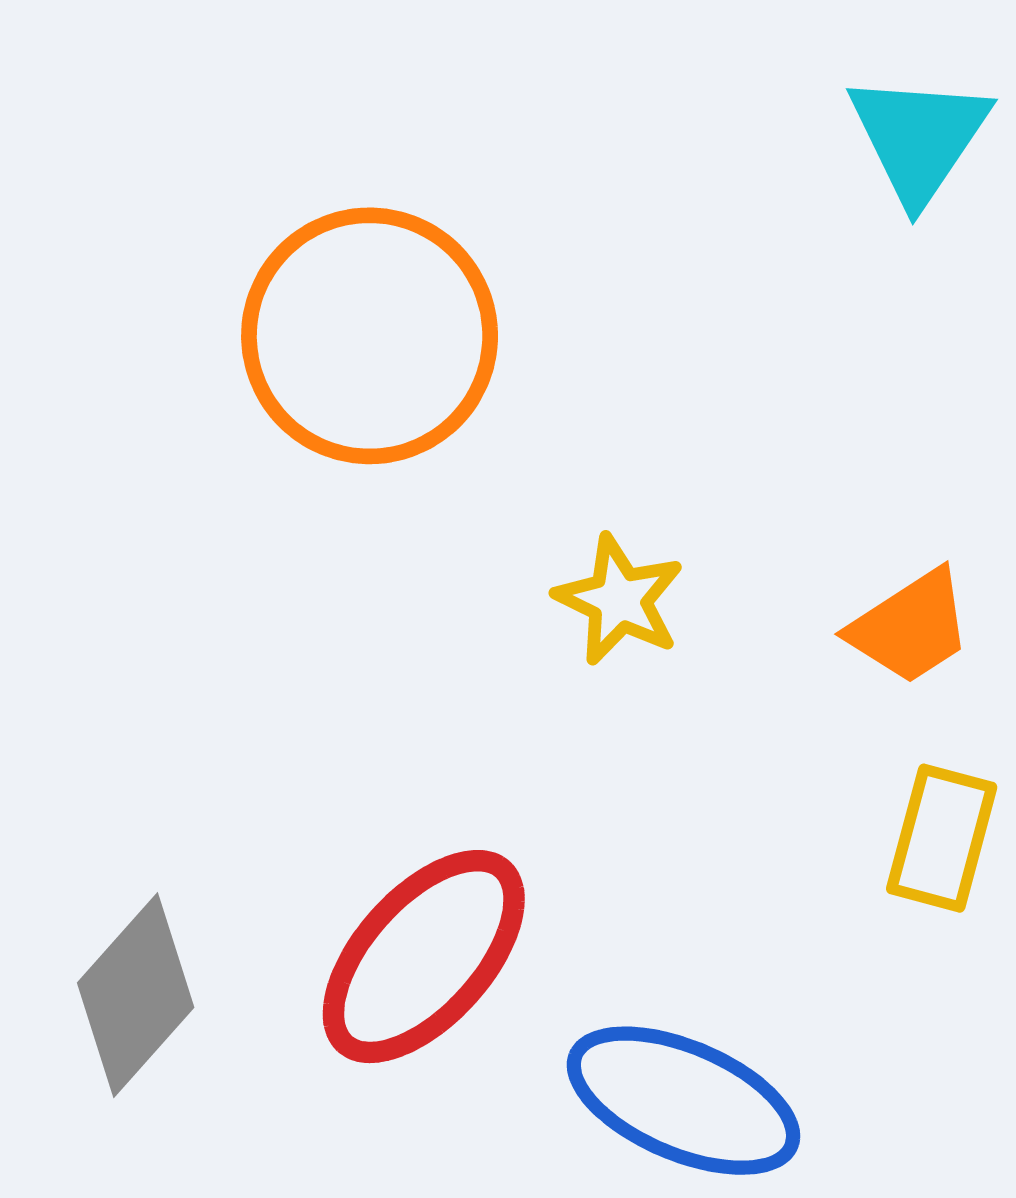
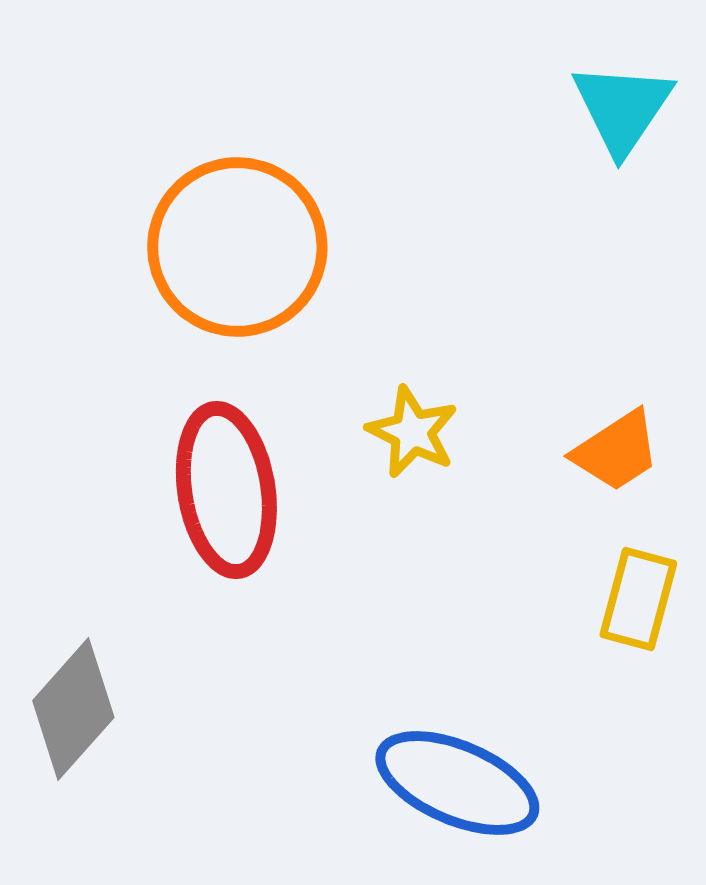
red ellipse: (424, 957) -> (226, 490), moved, turned -51

